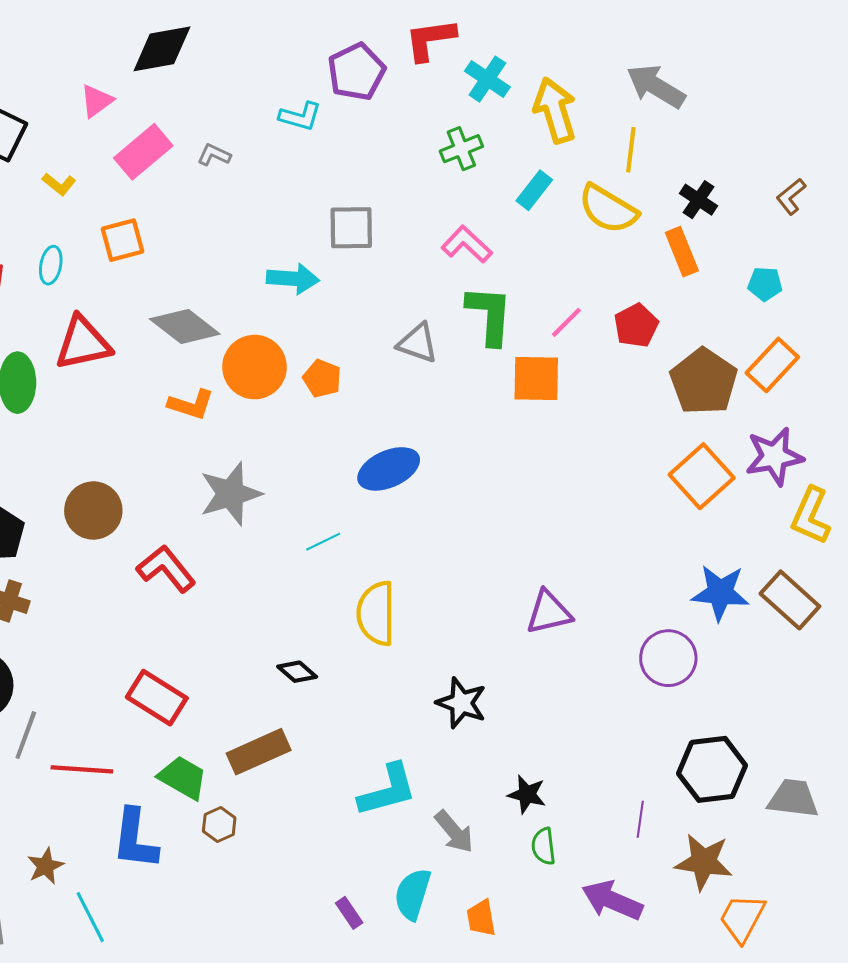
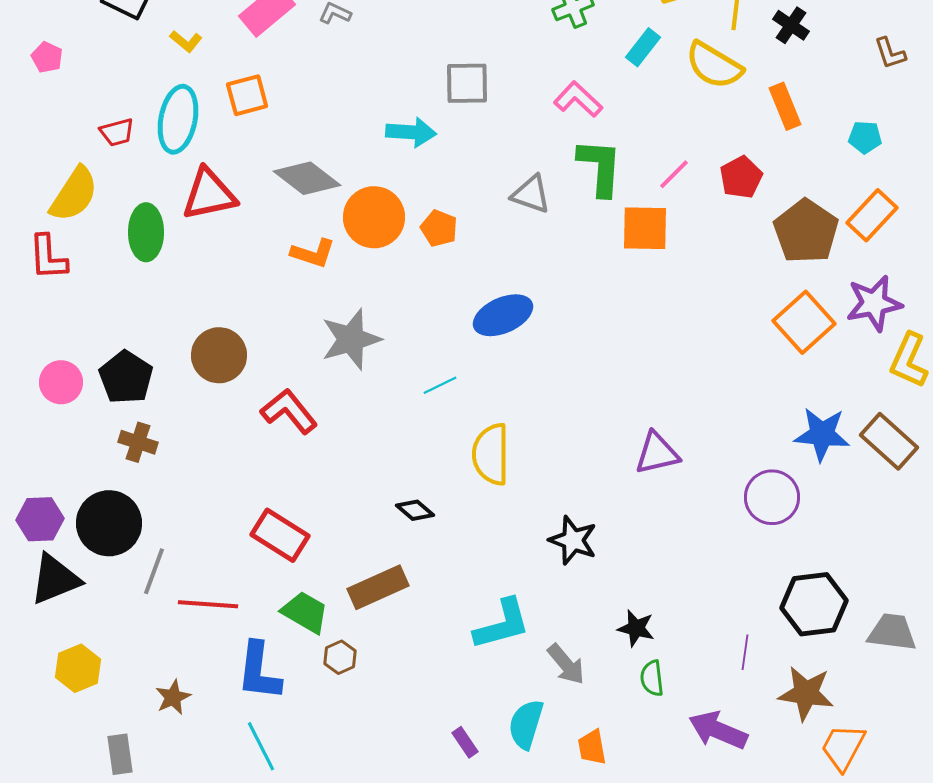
brown L-shape: (791, 197) -> (890, 53), turned -69
black cross: (698, 200) -> (791, 25), moved
cyan ellipse: (51, 265) -> (178, 119), size x1.8
cyan line: (90, 917) -> (261, 746), moved

